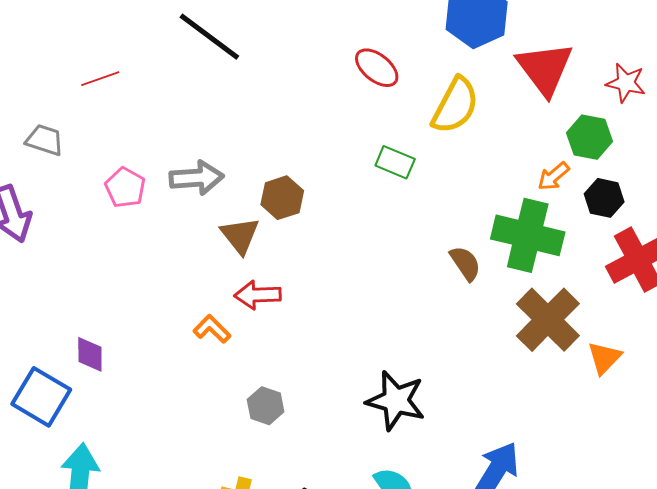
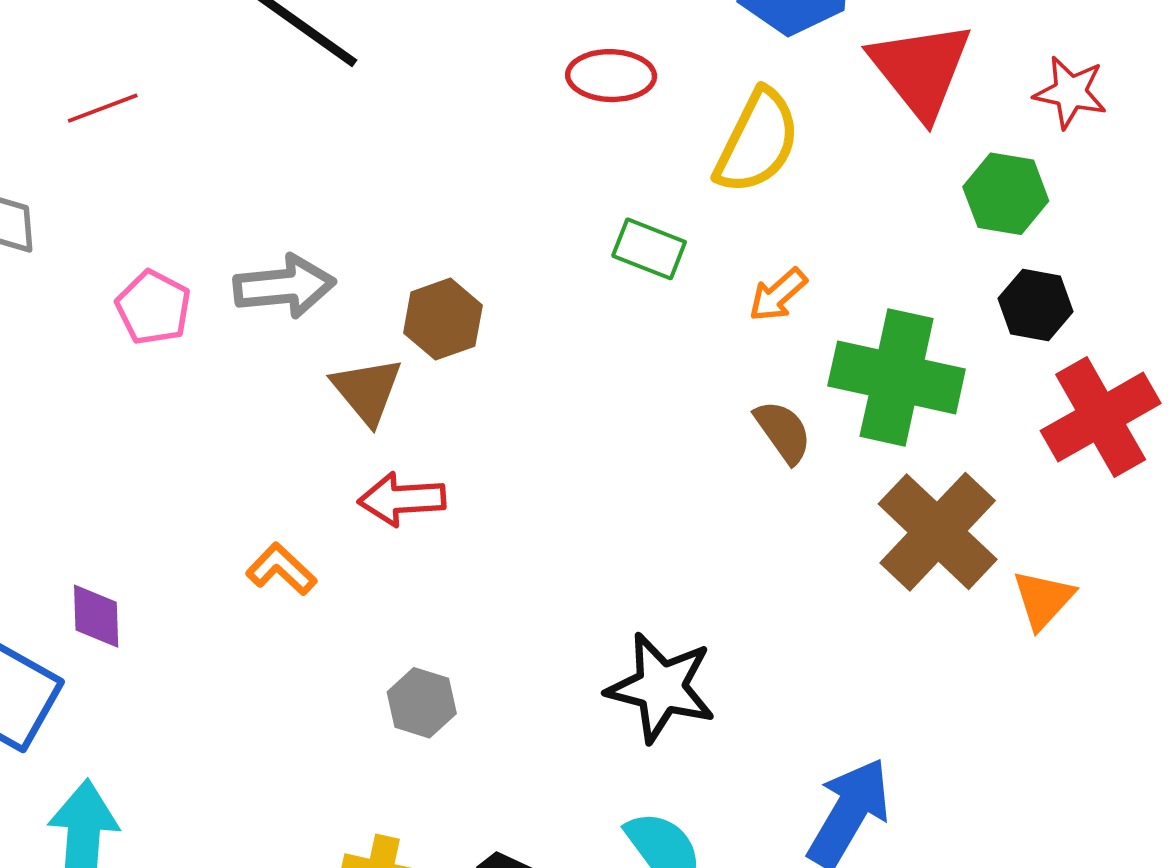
red ellipse: (377, 68) -> (611, 76), turned -36
orange arrow: (553, 176) -> (778, 295), moved
orange L-shape: (212, 329) -> (281, 569), moved

